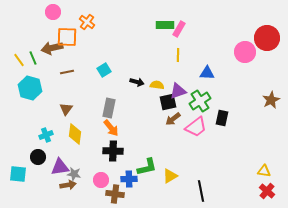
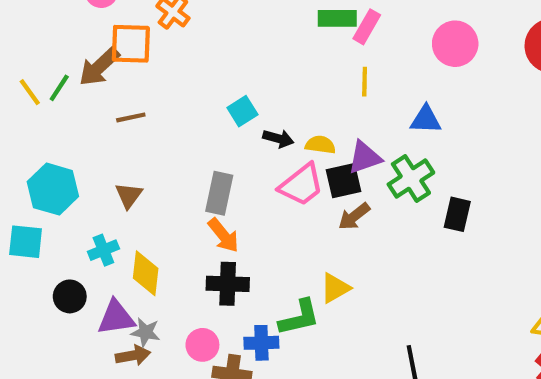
brown arrow: (52, 48) -> (99, 67), turned -30
pink circle: (245, 52) -> (455, 44), moved
green line: (33, 58) -> (59, 88), turned 56
cyan square: (104, 70) -> (242, 111), moved
cyan hexagon: (30, 88) -> (53, 189), moved
pink trapezoid: (196, 127) -> (301, 185), moved
yellow diamond: (75, 134) -> (146, 273), moved
cyan cross: (46, 135) -> (103, 250), moved
cyan square: (18, 174) -> (26, 242), moved
yellow triangle: (170, 176) -> (335, 288), moved

